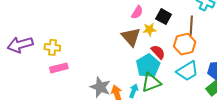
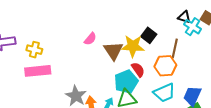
pink semicircle: (137, 12) -> (90, 39), moved
yellow star: (149, 30) -> (133, 46), size x1.6
pink rectangle: (59, 68) -> (38, 71), size x1.4

